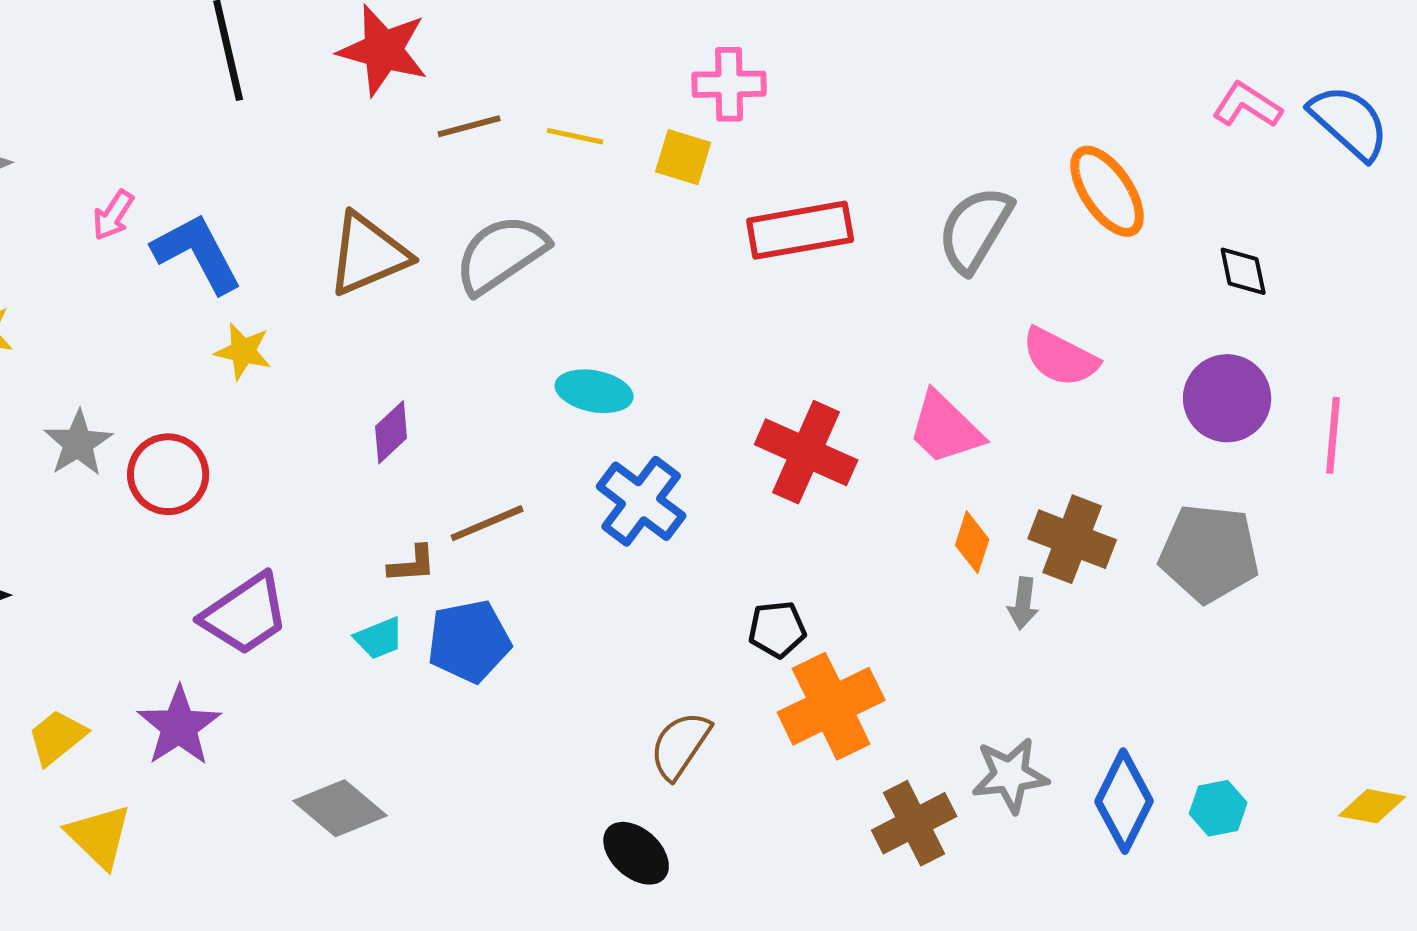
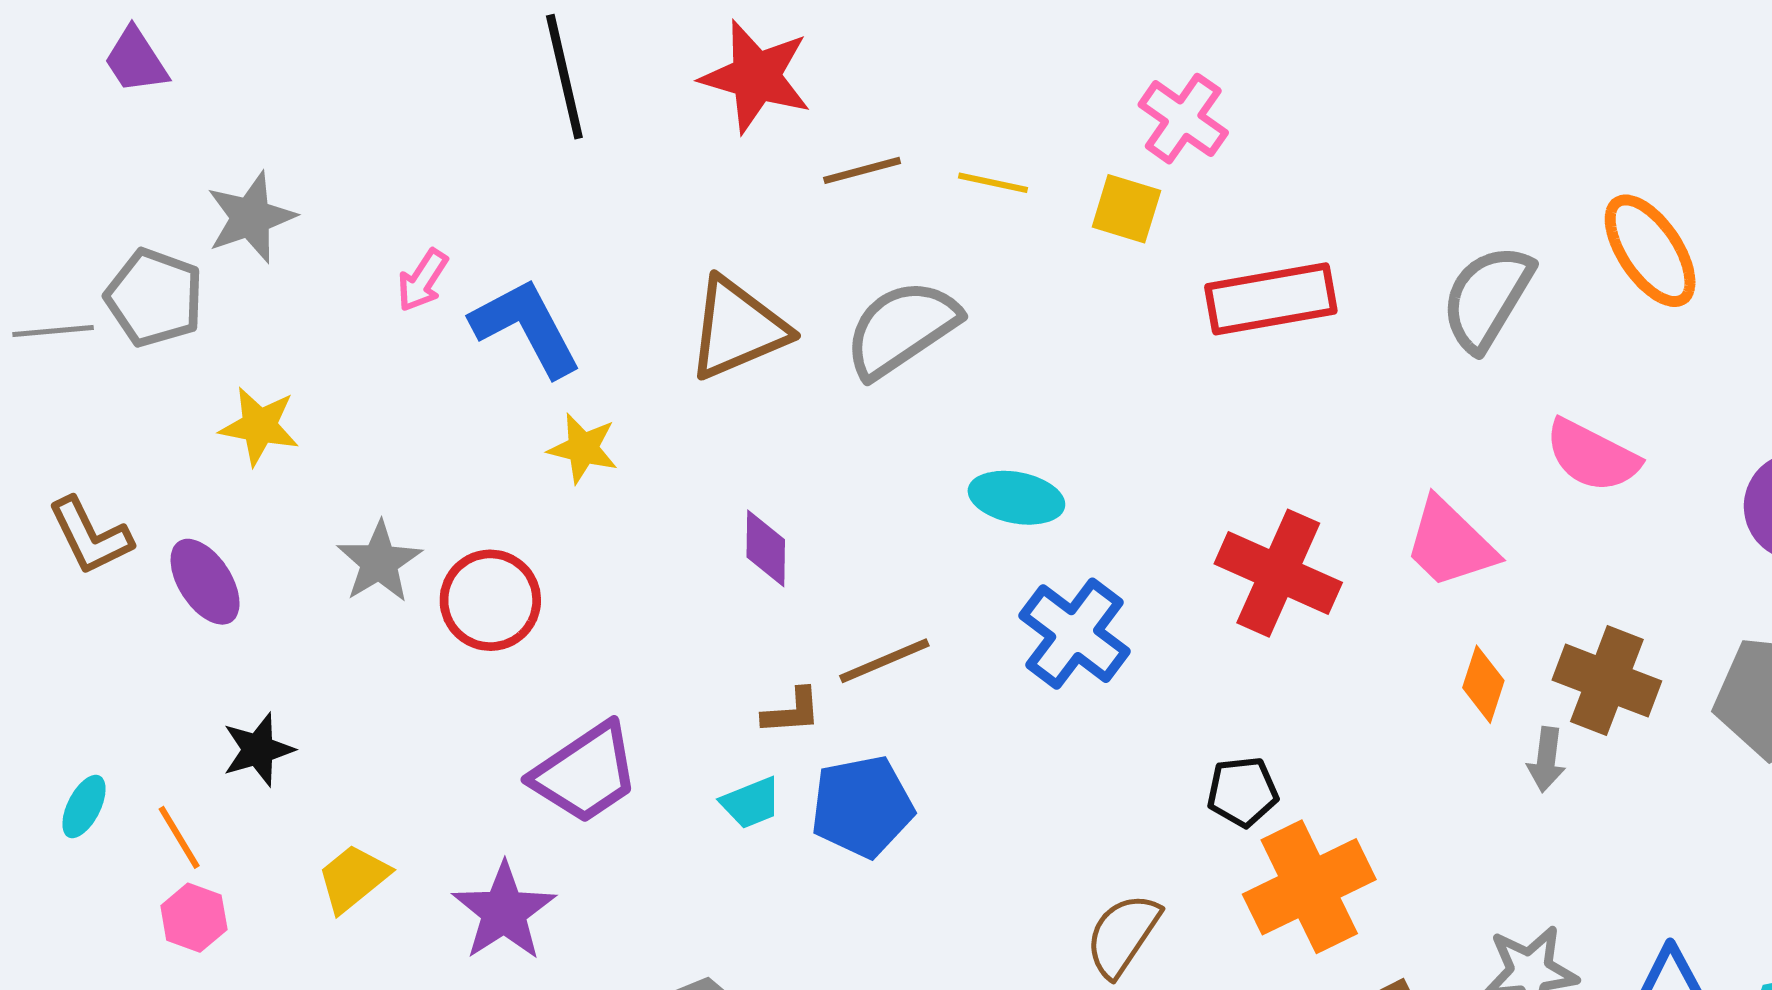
pink cross: (729, 84) -> (1183, 119), turned 36
purple diamond: (391, 432) -> (766, 548), turned -46
yellow trapezoid: (57, 737) -> (353, 878), moved

